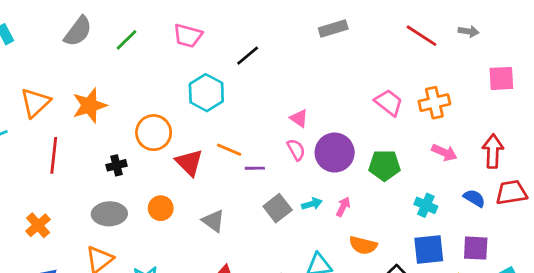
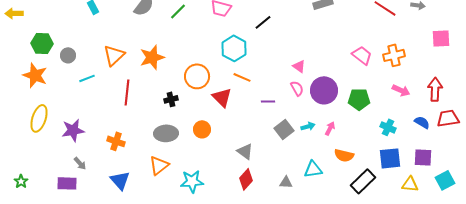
orange line: (229, 150) -> (242, 77), moved
gray triangle: (213, 221) -> (245, 151), moved
orange cross: (38, 225) -> (116, 141), turned -30

